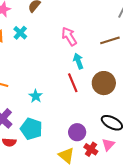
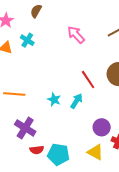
cyan arrow: (78, 61) -> (76, 101), moved, turned 63
cyan pentagon: (31, 129) -> (58, 154), moved

